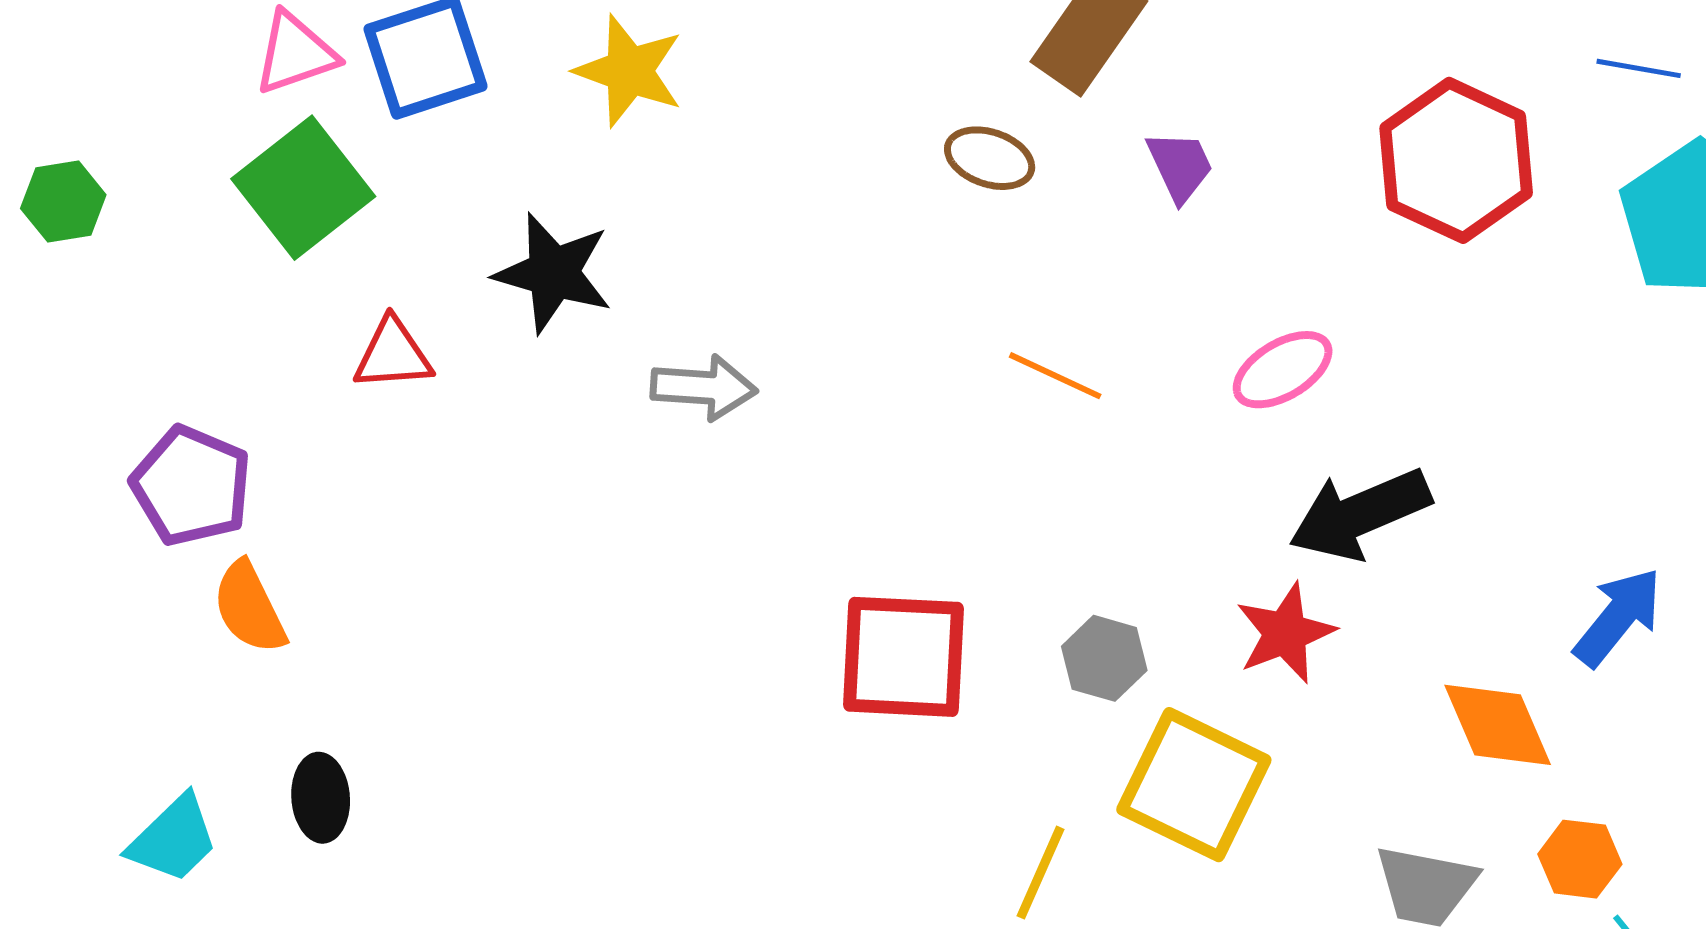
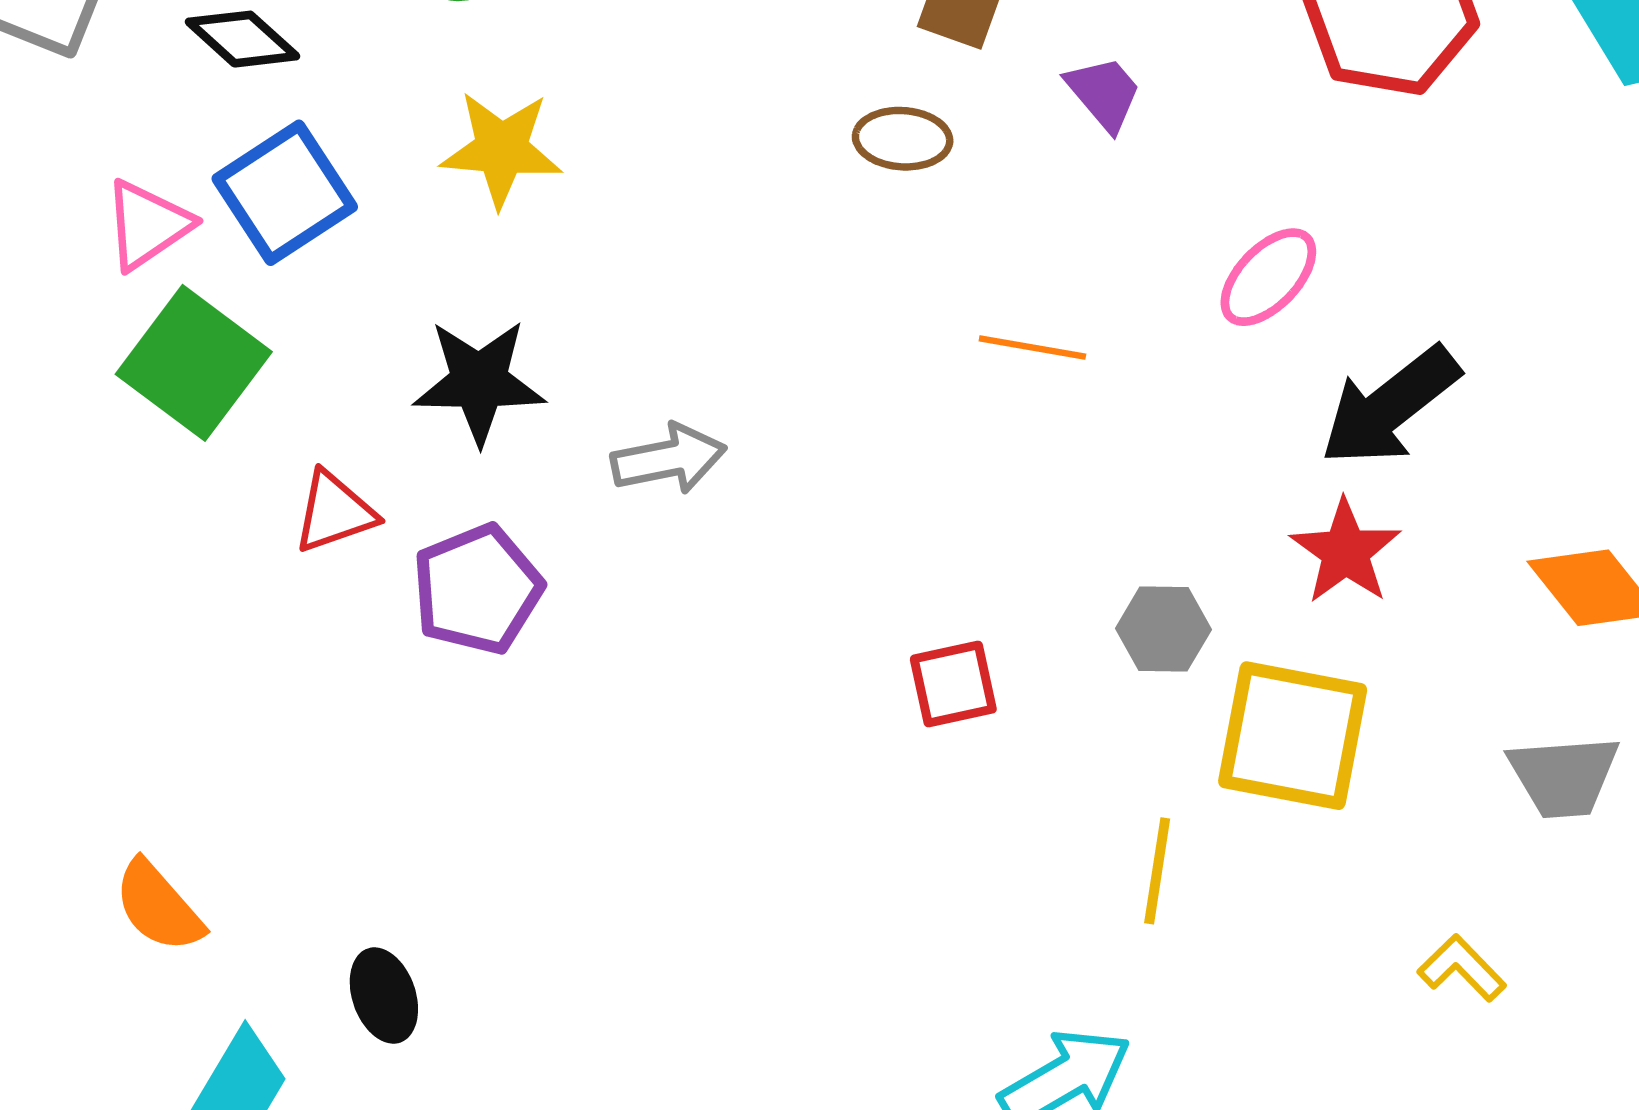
purple pentagon: (191, 486) -> (477, 589), moved, turned -30
orange semicircle: (249, 608) -> (158, 906), moved
red square: (904, 657) -> (953, 684), size x0.6

